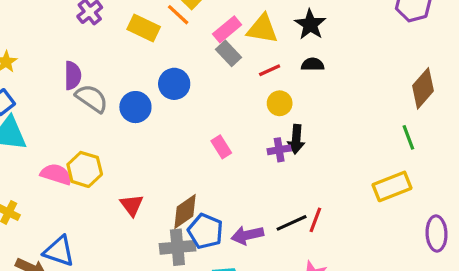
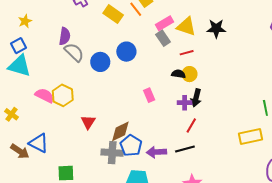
black star: (310, 24) -> (216, 29), turned 30
black semicircle: (313, 64) -> (178, 74), moved
red line: (315, 220) -> (191, 125), moved

